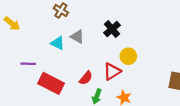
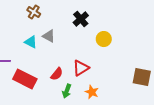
black cross: (112, 29) -> (81, 19), moved
yellow circle: (128, 56) -> (104, 39), moved

